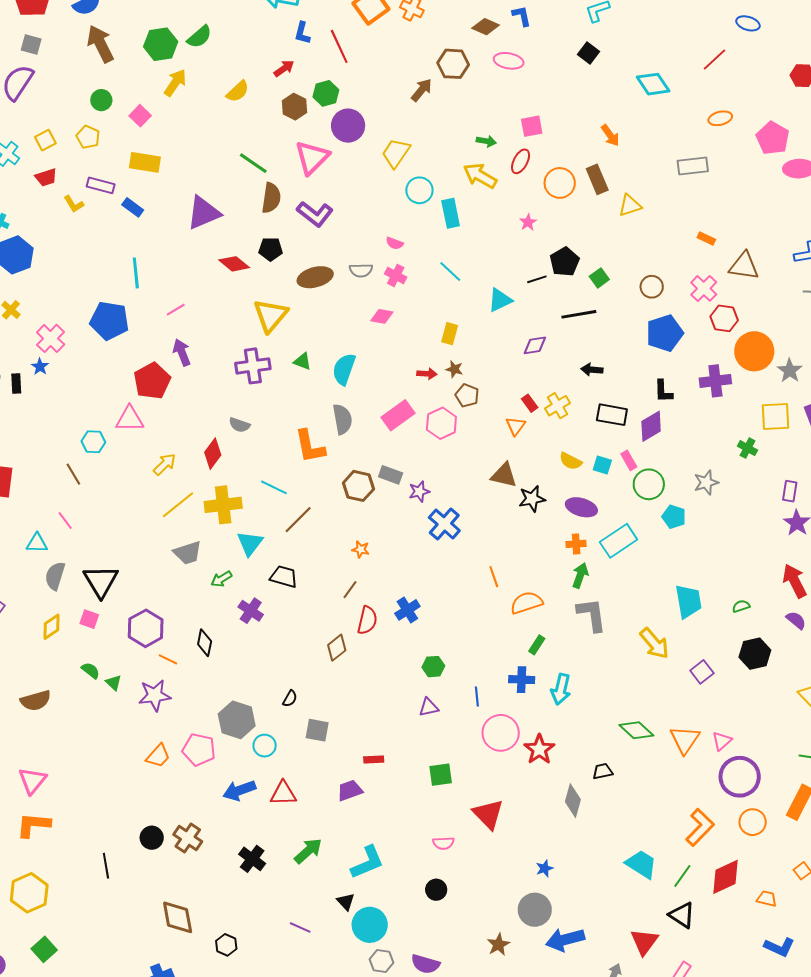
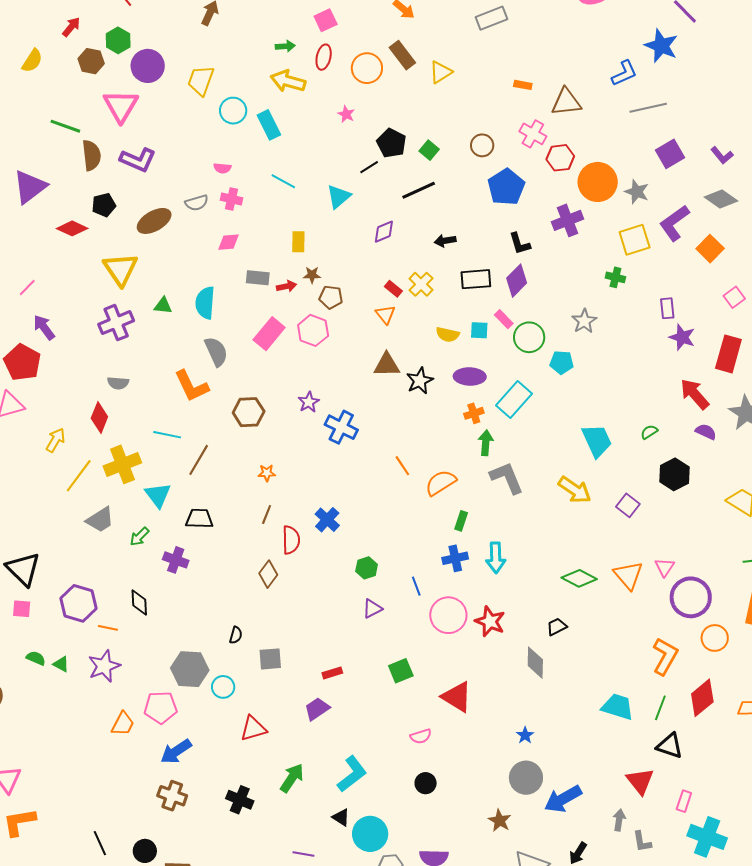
gray rectangle: (391, 475) -> (258, 278), moved
blue arrow: (239, 790) -> (176, 752), moved
black circle: (152, 838) -> (145, 851), moved

